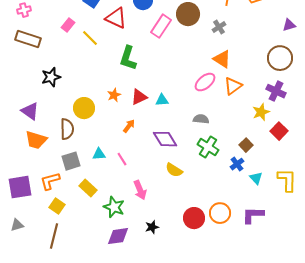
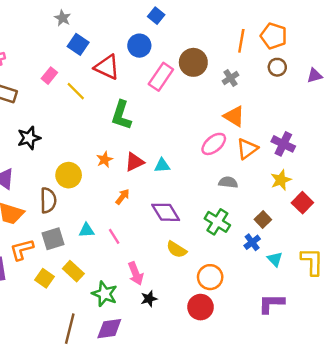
brown circle: (280, 58) -> (277, 67), moved, size x0.6
purple cross: (276, 91) -> (283, 144), moved
gray semicircle: (201, 119) -> (228, 182), moved
orange L-shape: (50, 181) -> (22, 249), moved
yellow square: (57, 206) -> (45, 278), moved
orange circle: (220, 213) -> (210, 277), moved
black star: (152, 227) -> (149, 299), moved
brown line: (54, 236) -> (70, 329), moved

